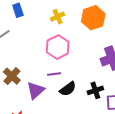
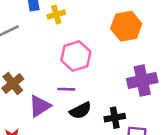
yellow cross: (58, 17) -> (56, 14), moved

